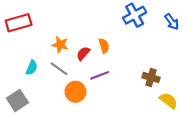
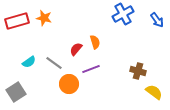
orange star: (60, 45) -> (44, 18), moved
cyan semicircle: (32, 68) -> (29, 62), turned 32

